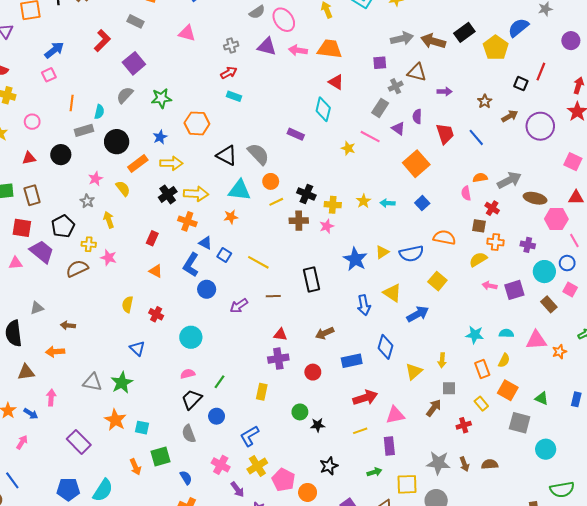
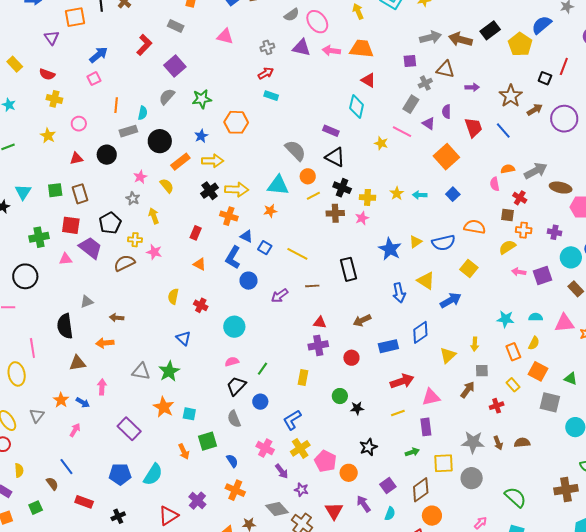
brown star: (485, 101) -> (511, 96), size x1.6
black triangle: (227, 155) -> (335, 157), moved
blue diamond: (385, 347) -> (420, 332), turned 40

